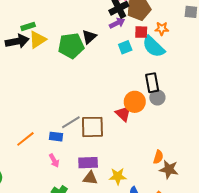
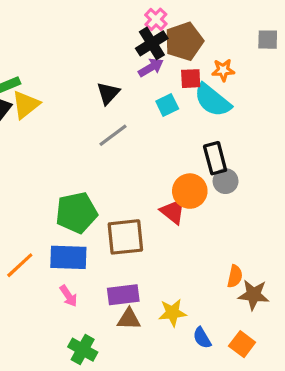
green pentagon: (71, 46) -> (76, 213), moved
gray line: (71, 122) -> (113, 135), moved
blue rectangle: (56, 137) -> (68, 257), size x1.6

